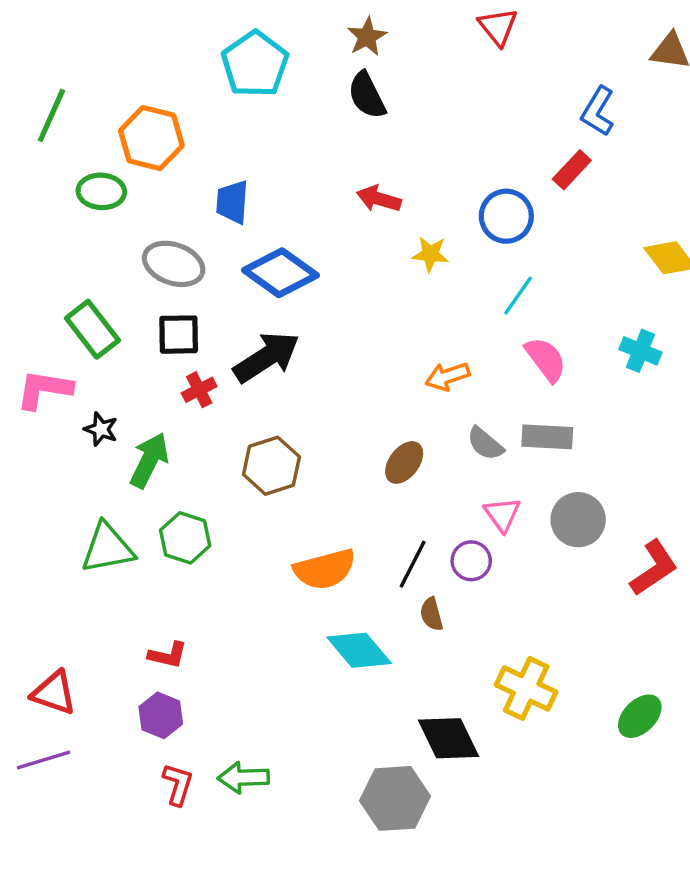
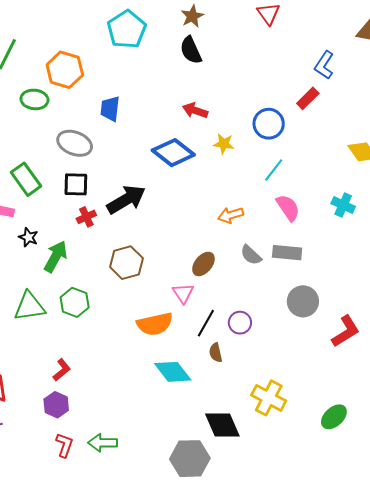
blue diamond: (280, 273) -> (173, 153), moved
pink triangle: (502, 514) -> (183, 293), moved
red L-shape: (168, 655) -> (62, 370), turned -55

